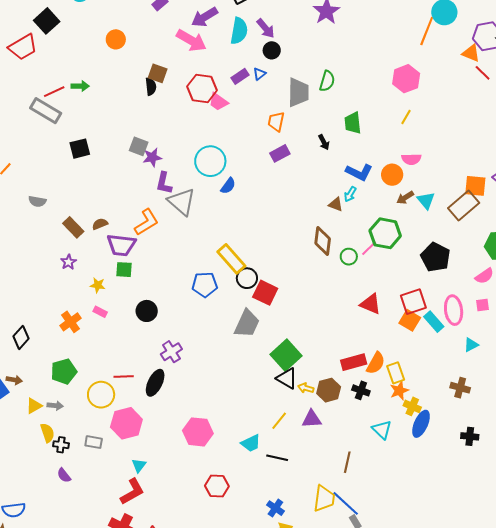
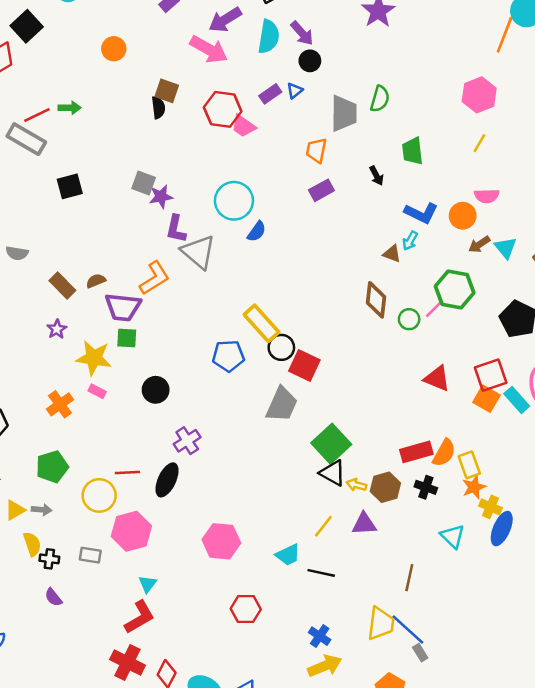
yellow star: (98, 285) -> (94, 358), size x1.8

